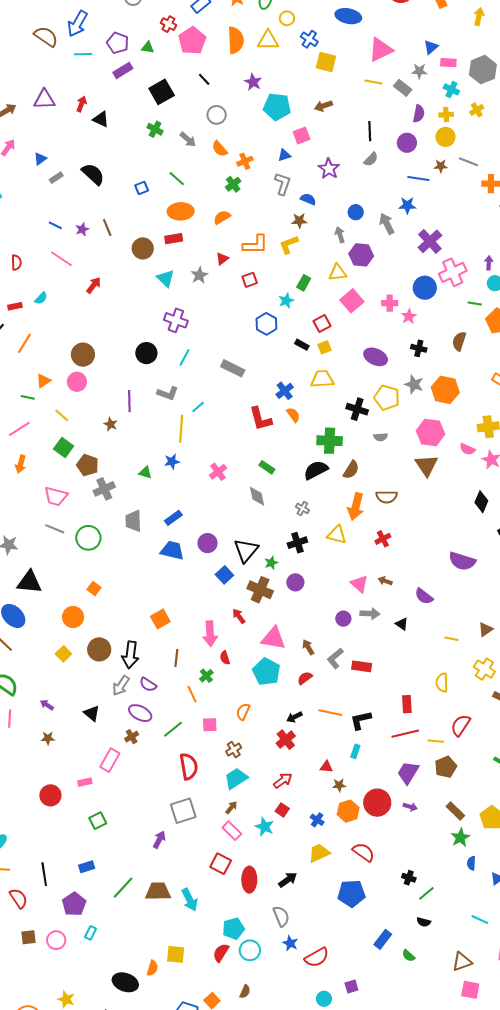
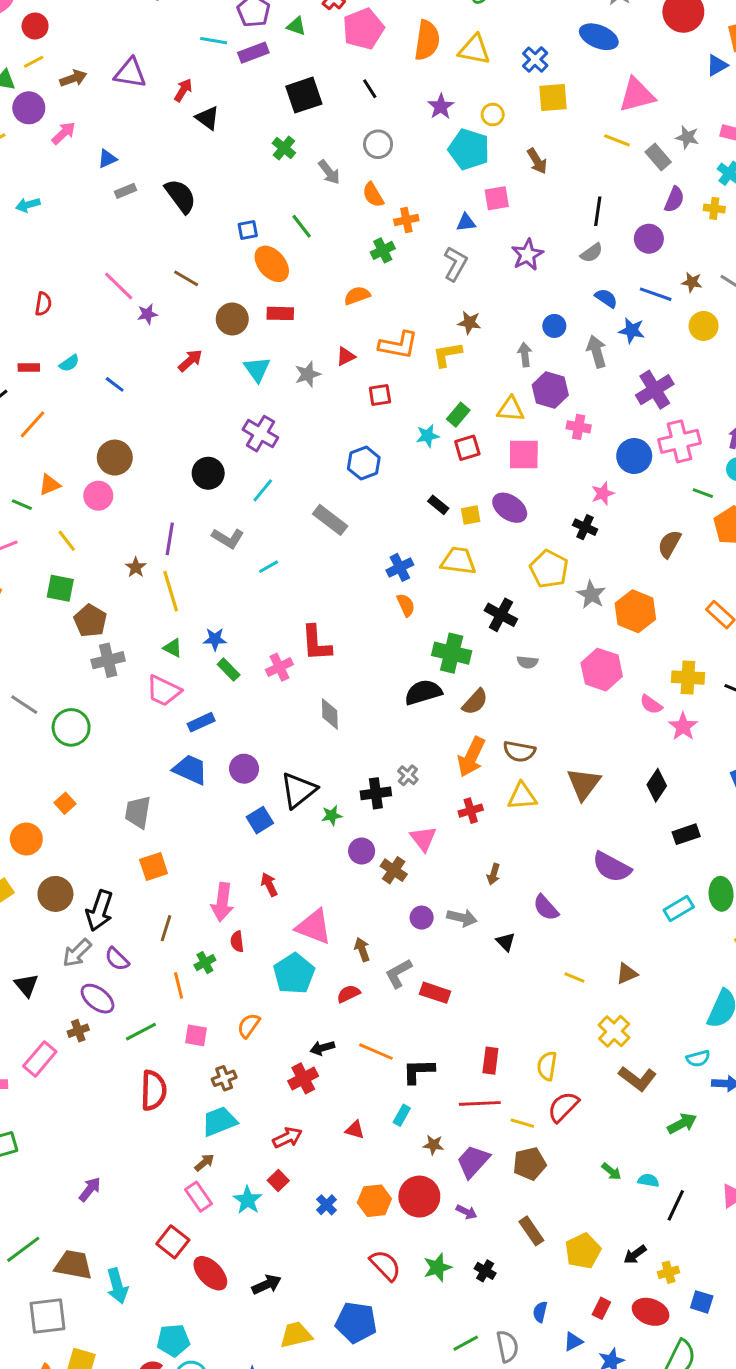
yellow circle: (287, 18) -> (493, 115), moved
blue triangle: (431, 47) -> (717, 65), moved
cyan line: (83, 54) -> (214, 41), moved
yellow square: (326, 62) -> (553, 98), turned -30
brown arrow: (323, 106) -> (537, 161), turned -114
yellow circle: (445, 137) -> (704, 326), moved
blue semicircle: (308, 199) -> (606, 298), moved
orange ellipse: (181, 211) -> (272, 264), moved, turned 40
blue line: (55, 225) -> (115, 384), moved
brown line: (107, 228) -> (186, 278), turned -48
purple star: (82, 229) -> (147, 314), moved
pink line: (61, 259) -> (119, 286), moved
red arrow: (94, 285) -> (190, 361), moved
pink square: (352, 301) -> (524, 455), turned 30
pink cross: (390, 303) -> (579, 427), moved
red square: (322, 323) -> (467, 448), moved
blue hexagon: (266, 324) -> (364, 463), moved
black cross: (419, 348) -> (585, 527), moved
purple ellipse: (376, 357) -> (510, 508), moved
yellow pentagon: (387, 398) -> (549, 569), moved
red L-shape: (261, 419) -> (316, 643), moved
yellow line: (181, 429) -> (171, 591), moved, turned -32
green square: (64, 448) -> (60, 588), turned -36
brown triangle: (426, 465) -> (584, 784), moved
green rectangle: (267, 467) -> (229, 670), moved
pink trapezoid: (56, 496) -> (164, 691), moved
gray cross: (302, 508) -> (408, 775), moved
gray trapezoid: (133, 521) -> (138, 812), moved
yellow triangle: (337, 535) -> (522, 796), moved, turned -30
red cross: (383, 539) -> (471, 811), moved
brown arrow: (385, 581) -> (494, 874), turned -104
pink triangle: (359, 584) -> (423, 839), moved
brown cross: (260, 590) -> (394, 870), moved, size x0.7
yellow semicircle: (442, 683) -> (547, 1066), moved
brown star: (339, 785) -> (433, 1145), moved
gray square: (183, 811) -> (47, 1316), moved
green star: (460, 838) -> (437, 1267), moved
yellow trapezoid: (319, 853) -> (296, 1335), moved
black cross: (409, 878) -> (485, 1271), moved
red ellipse: (249, 880) -> (210, 1273), turned -55
gray semicircle: (281, 916) -> (507, 1346), moved

